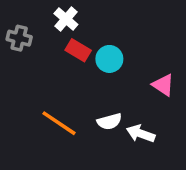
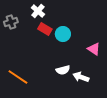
gray cross: (19, 38) -> (11, 22), turned -32
orange line: (59, 123) -> (18, 77), moved

